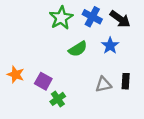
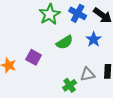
purple square: (43, 81) -> (34, 57), moved
green cross: (58, 99) -> (70, 85), moved

